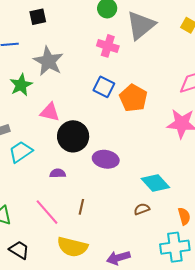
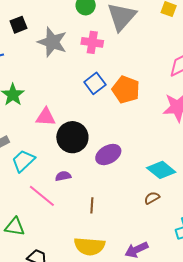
gray star: (48, 61) -> (52, 42), moved
blue square: (104, 87) -> (95, 83), turned 35
purple ellipse: (106, 159) -> (108, 155), turned -30
pink line: (47, 212) -> (42, 196), moved

